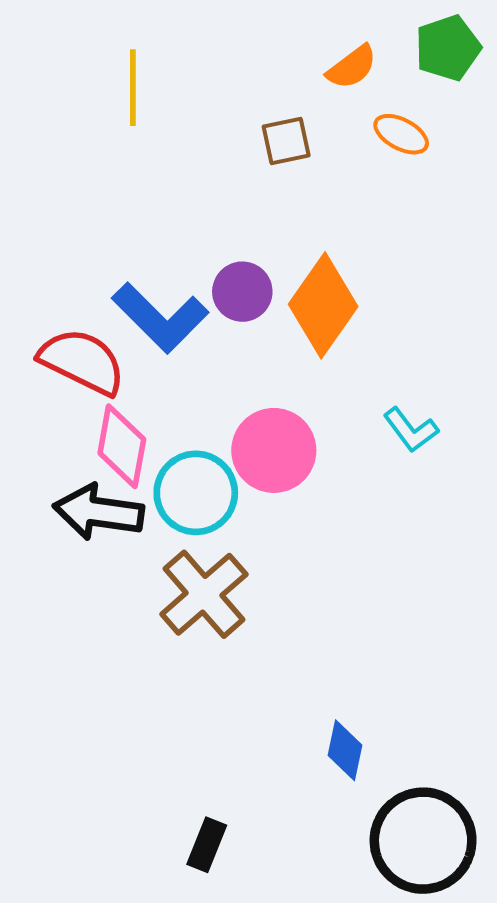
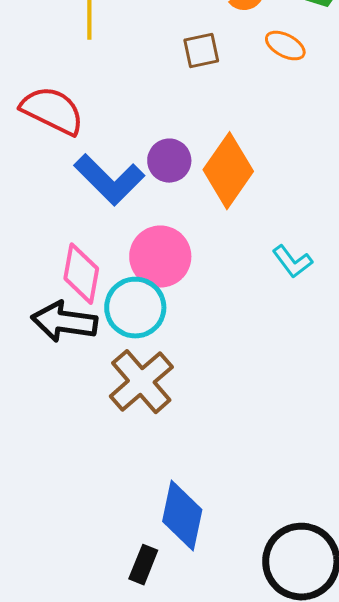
red semicircle: (82, 361) -> (52, 111), moved
pink circle: (274, 450) -> (160, 257), moved
blue diamond: (345, 750) -> (182, 516), moved, size x1.6

